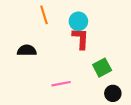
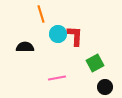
cyan circle: (78, 21) -> (58, 34), moved

